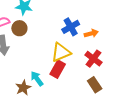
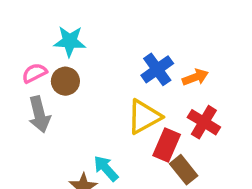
red rectangle: (58, 69) -> (167, 145), moved
brown rectangle: (95, 85) -> (184, 170), moved

